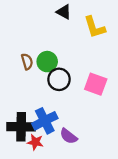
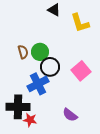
pink square: (96, 84) -> (81, 71), turned 30
blue cross: (45, 121) -> (38, 84), moved
purple semicircle: (68, 136) -> (70, 115), moved

